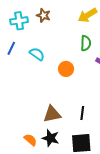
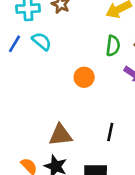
cyan semicircle: (37, 54) -> (42, 41), moved
black line: (82, 113) -> (110, 132), moved

